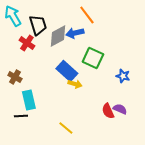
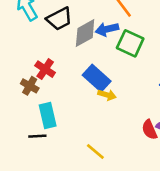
black trapezoid: (38, 25) -> (59, 19), turned 80
red cross: (27, 43) -> (45, 69), moved
green square: (93, 58) -> (130, 43), moved

